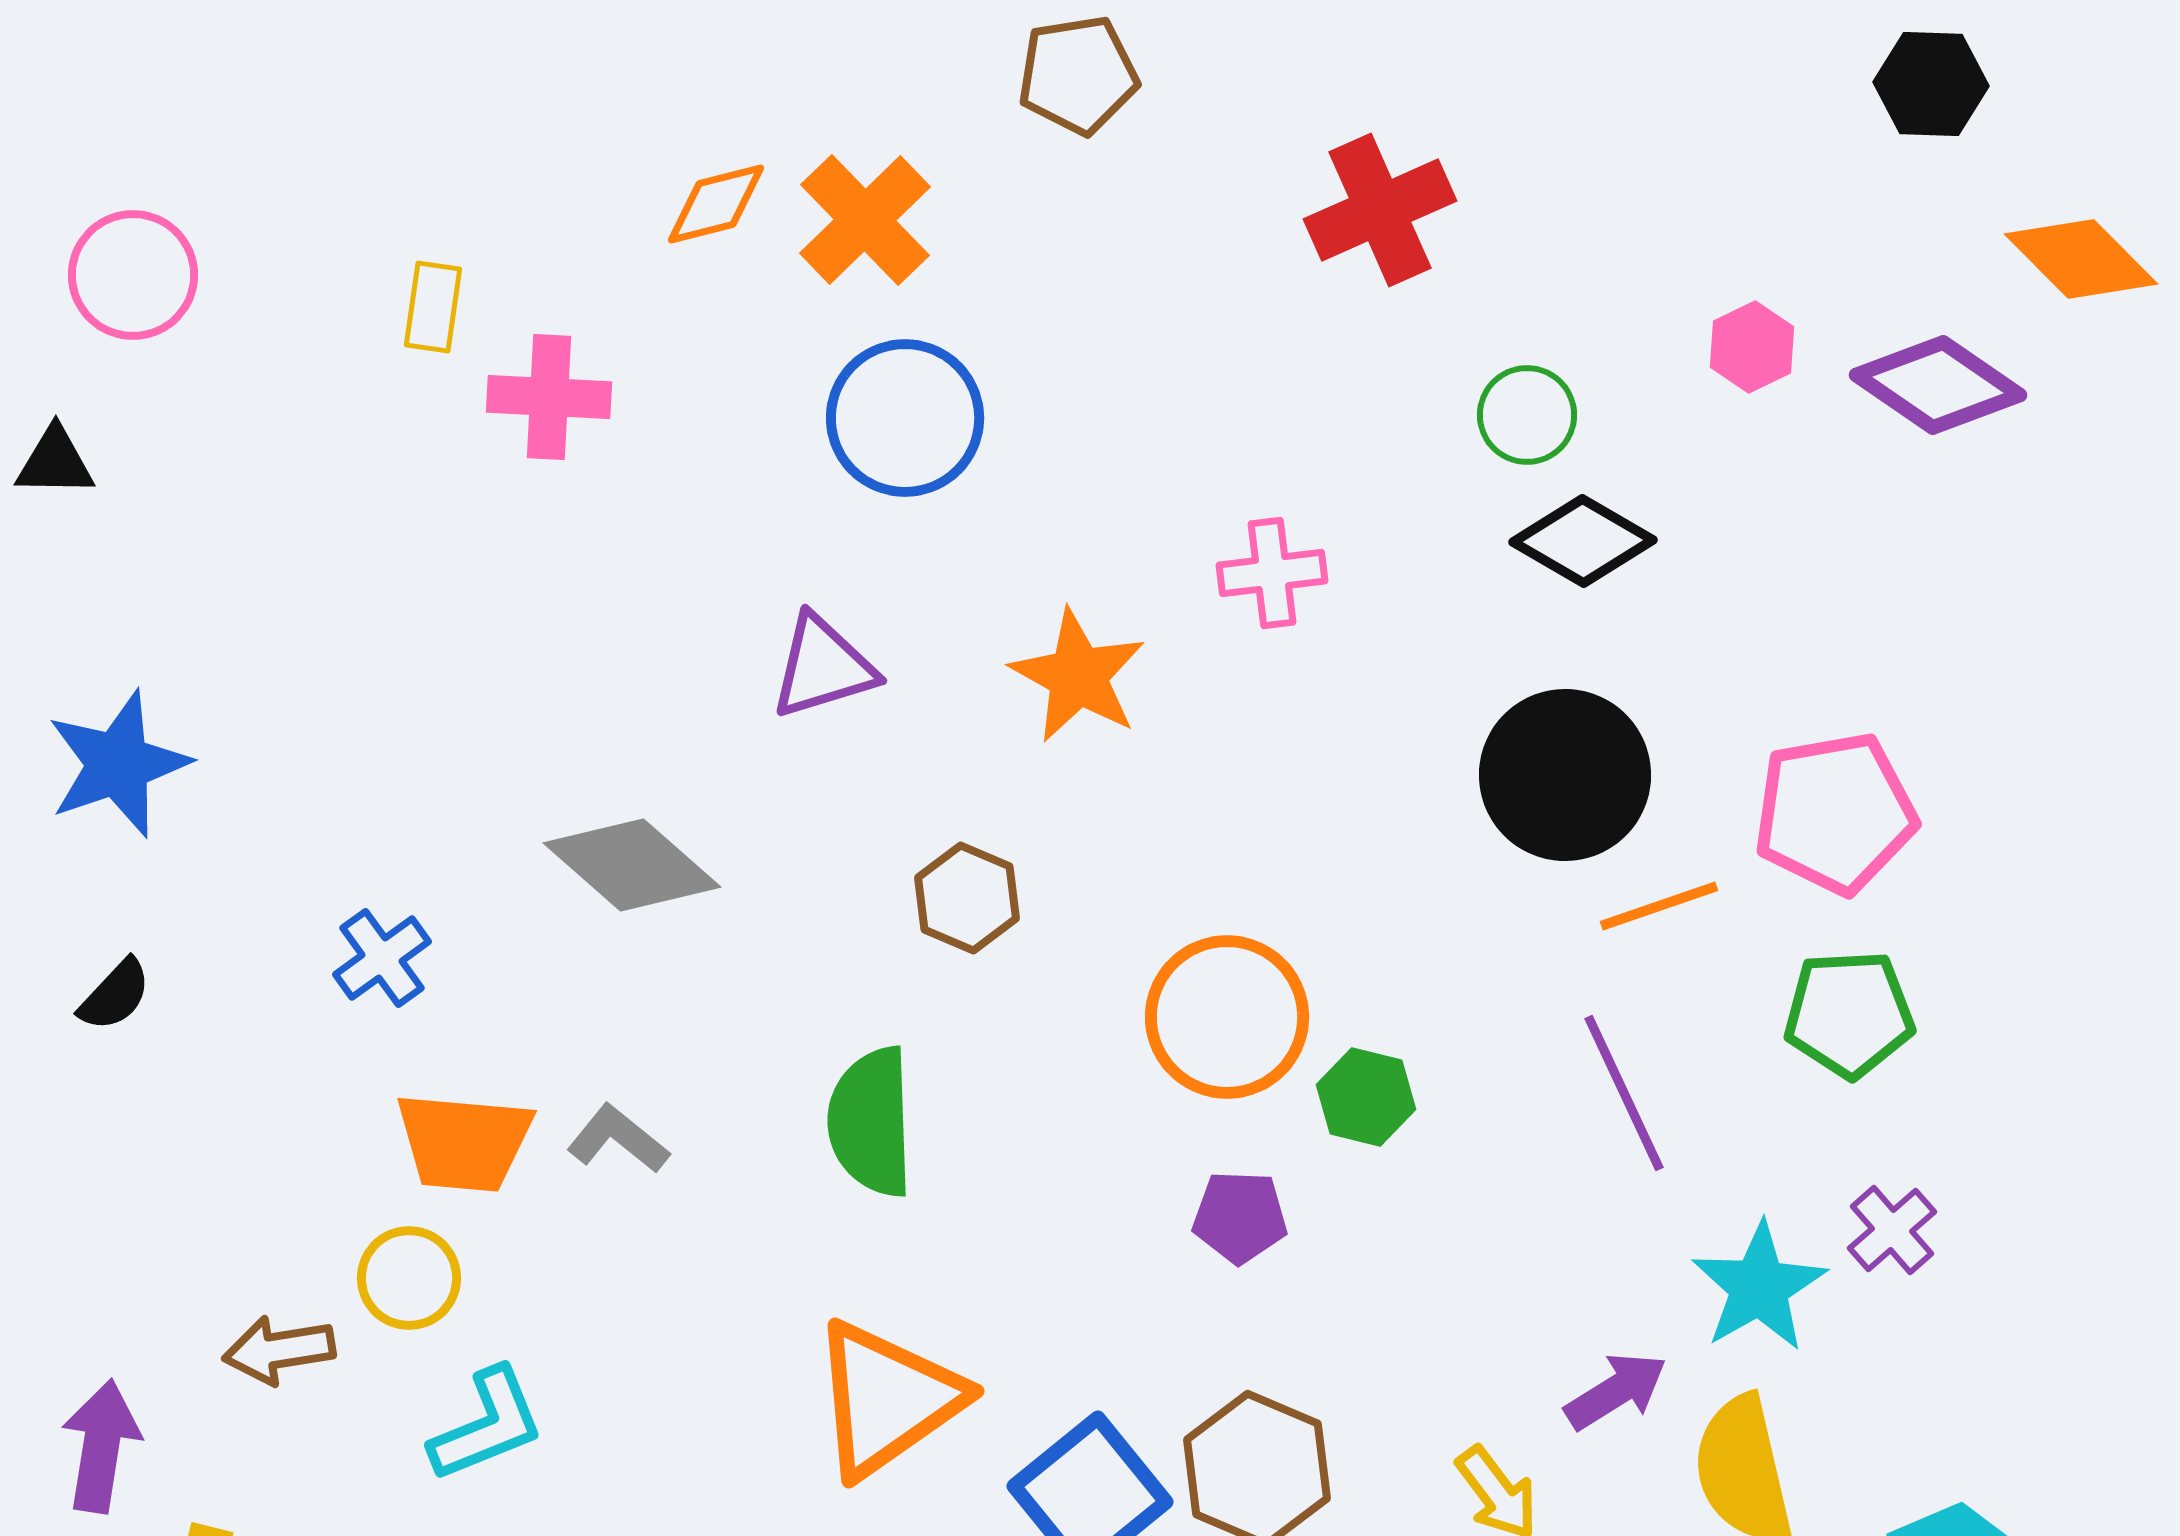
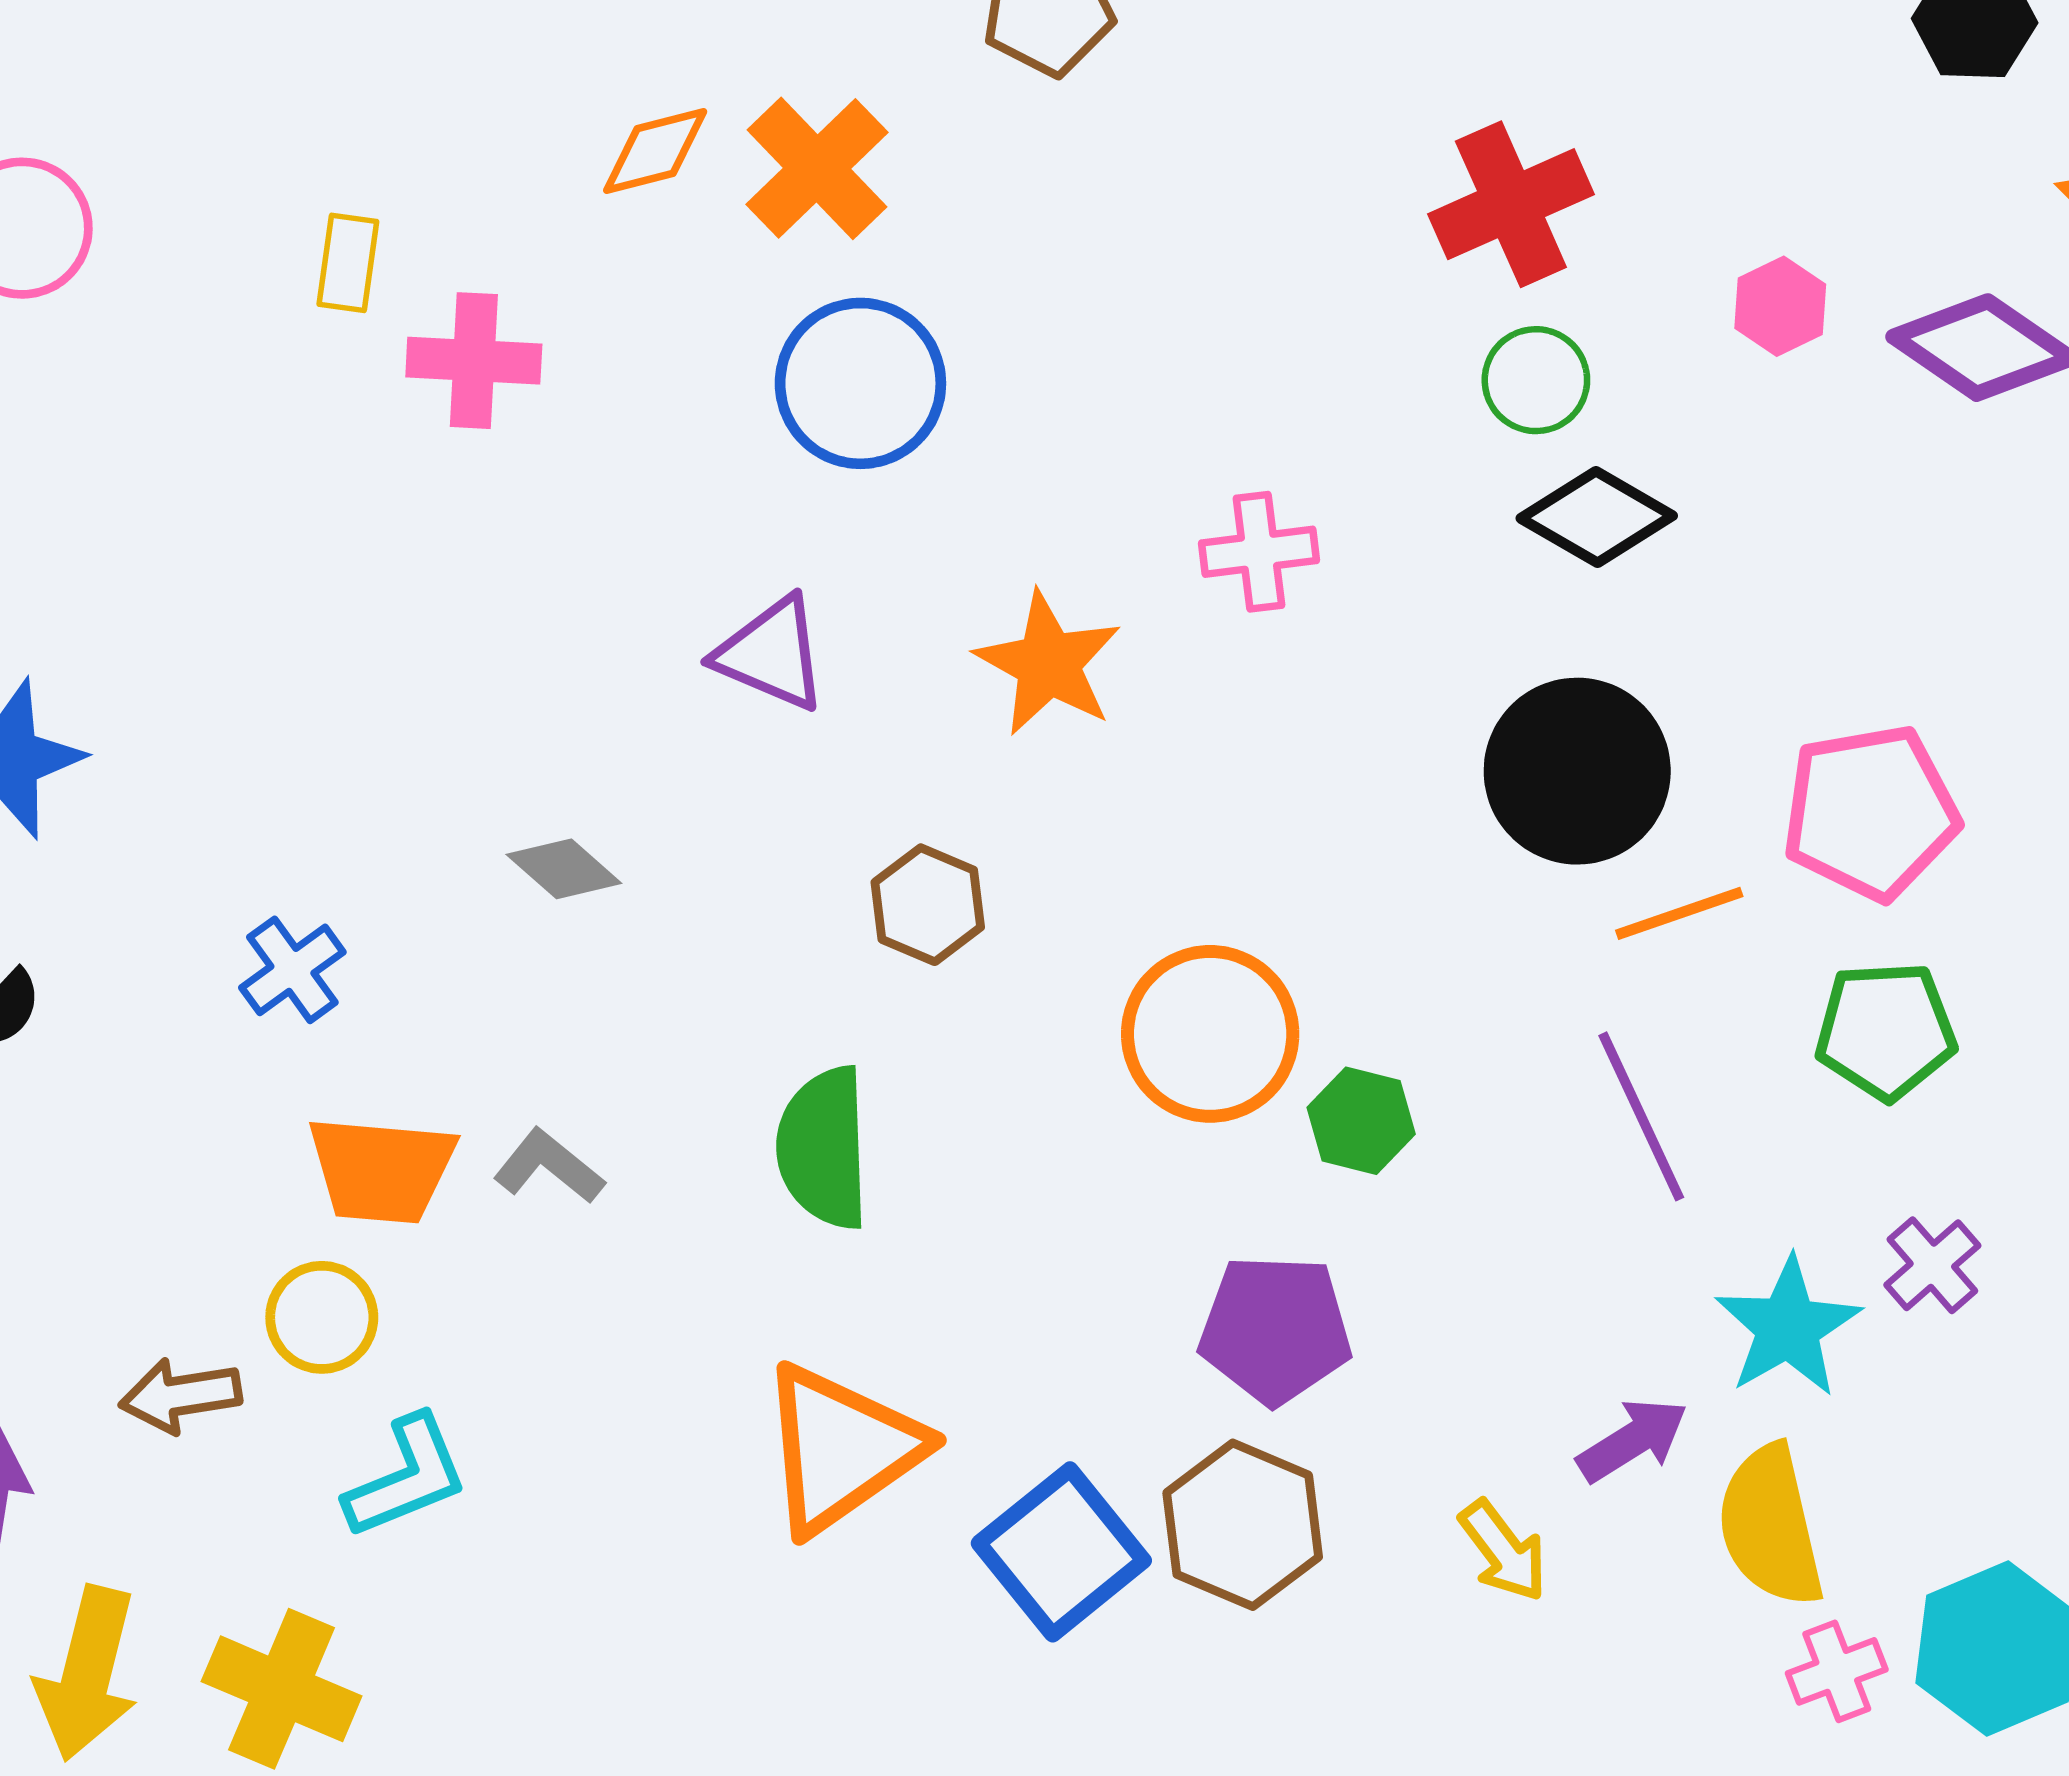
red cross: (1380, 210) -> (1511, 204), moved
purple triangle: (823, 667) -> (771, 654), turned 40
gray diamond: (632, 865) -> (564, 869), size x0.6
purple pentagon: (1240, 1217) -> (1275, 1329), moved, size x1.5

